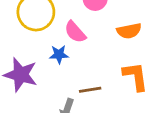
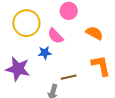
orange semicircle: (129, 31) -> (94, 33), turned -138

